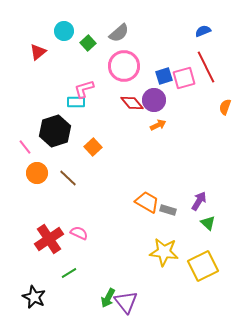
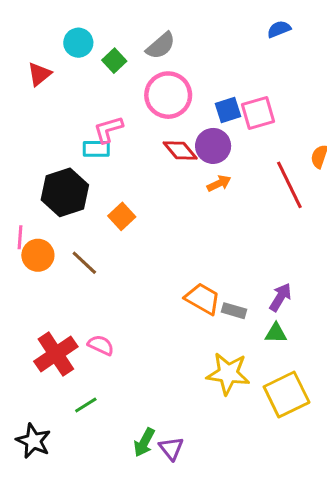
blue semicircle: (203, 31) -> (279, 29), moved
red line: (206, 67) -> (289, 185), moved
pink line: (25, 147) -> (20, 237), moved, turned 42
green triangle: (208, 223) -> (276, 333), moved, turned -42
purple triangle: (126, 302) -> (171, 448), size x0.7

